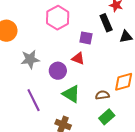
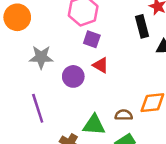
purple square: (86, 38) -> (92, 39), moved
green triangle: (71, 94) -> (94, 125), moved, turned -36

